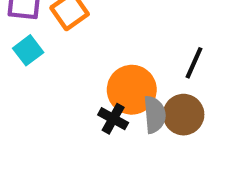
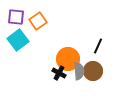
cyan square: (28, 50) -> (18, 40), size x1.5

